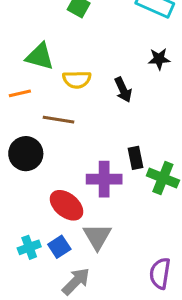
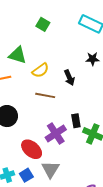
yellow semicircle: (77, 80) -> (40, 70), turned -36
brown line: (59, 120) -> (45, 95), moved
purple cross: (104, 179) -> (56, 134), turned -35

